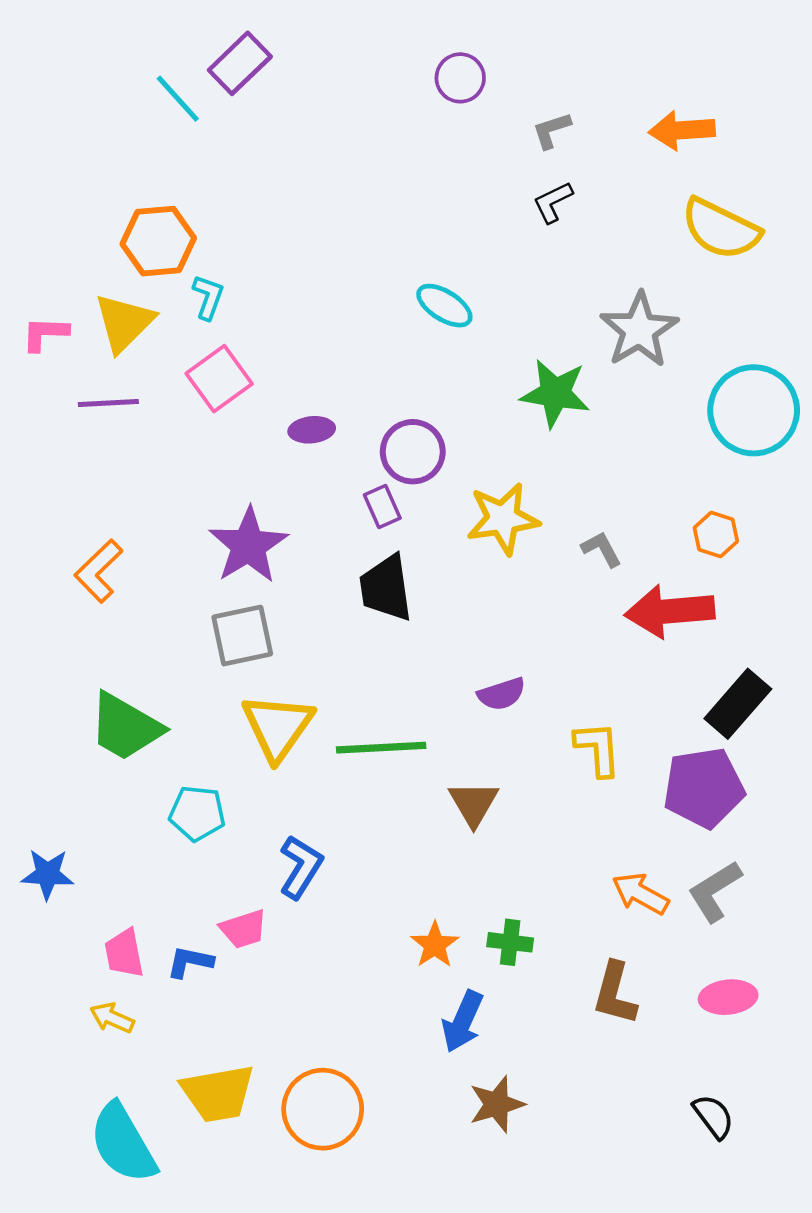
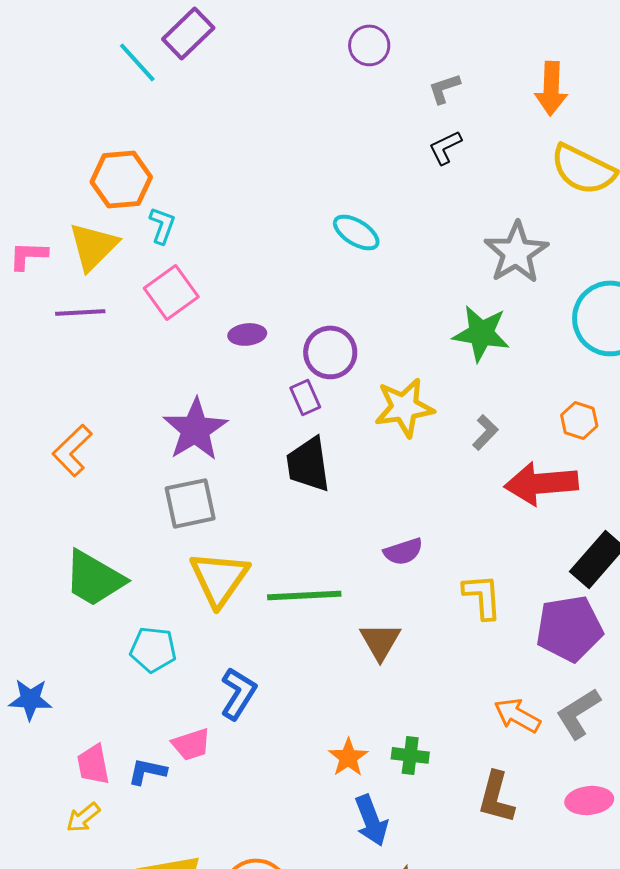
orange arrow: (682, 130) -> (551, 88), turned -84
green star: (555, 393) -> (481, 333), moved
gray L-shape: (601, 549) -> (485, 432), turned 72
yellow arrow: (112, 1018) -> (83, 817), turned -63
blue arrow: (463, 1021) -> (371, 820), turned -45

